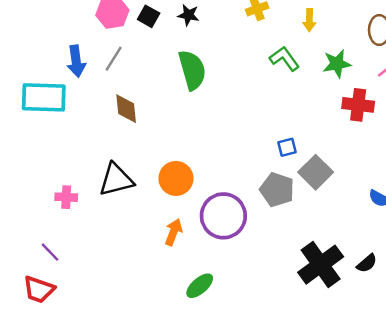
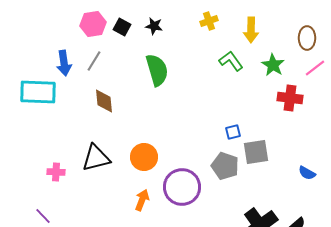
yellow arrow: (309, 20) -> (251, 30), size x1.4
green star: (337, 64) -> (273, 65), turned -30
gray square: (316, 172) -> (256, 152), turned 36

